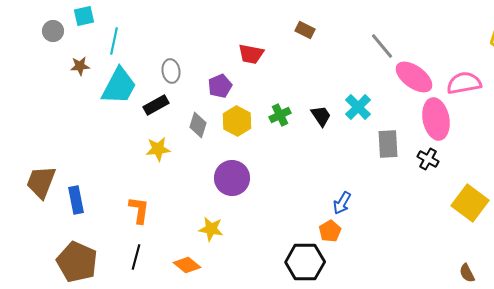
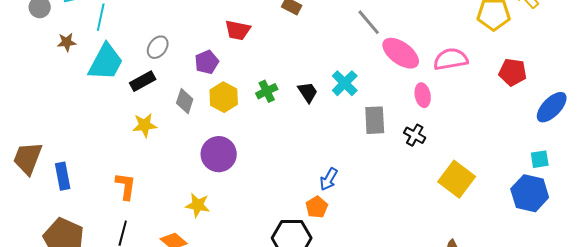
gray ellipse: (171, 71) -> (158, 47), turned 45
pink ellipse: (436, 119) -> (423, 95), size x0.6

